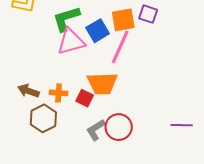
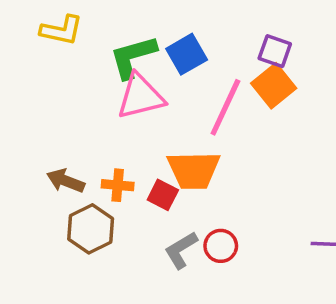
orange square: (123, 20) -> (274, 86), moved, turned -30
blue square: (98, 31) -> (187, 54), moved
red circle: (119, 127) -> (221, 246), size x0.7

